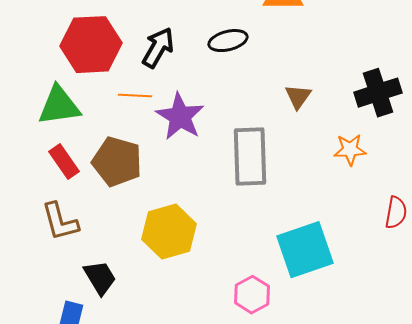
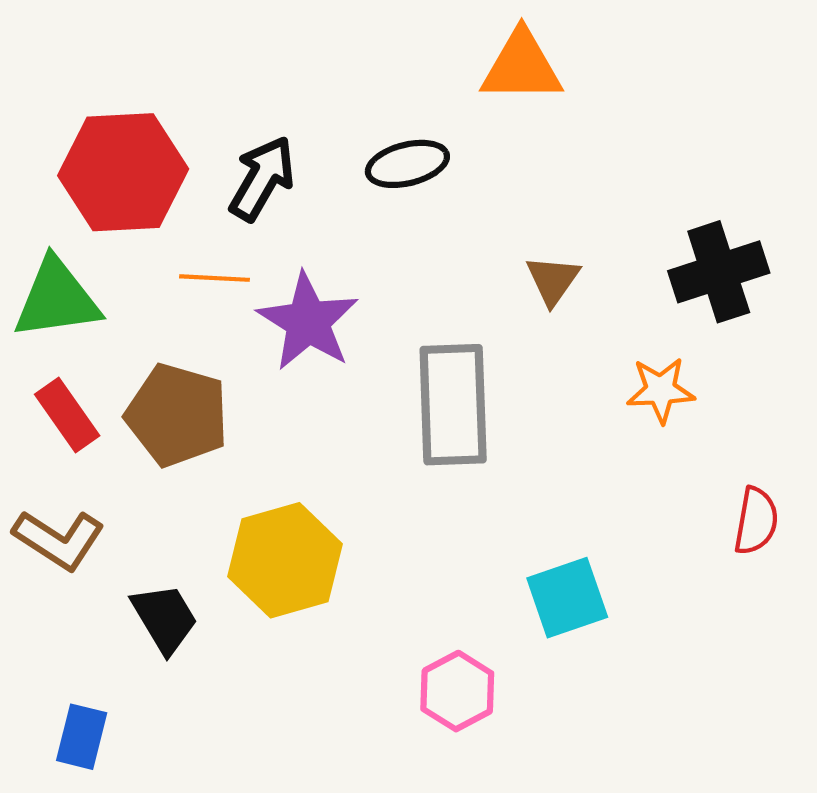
brown L-shape: (60, 222) -> (59, 540), turned -42
cyan square: (305, 250) -> (567, 598), size x0.7
black trapezoid: (100, 278) -> (165, 618), moved

